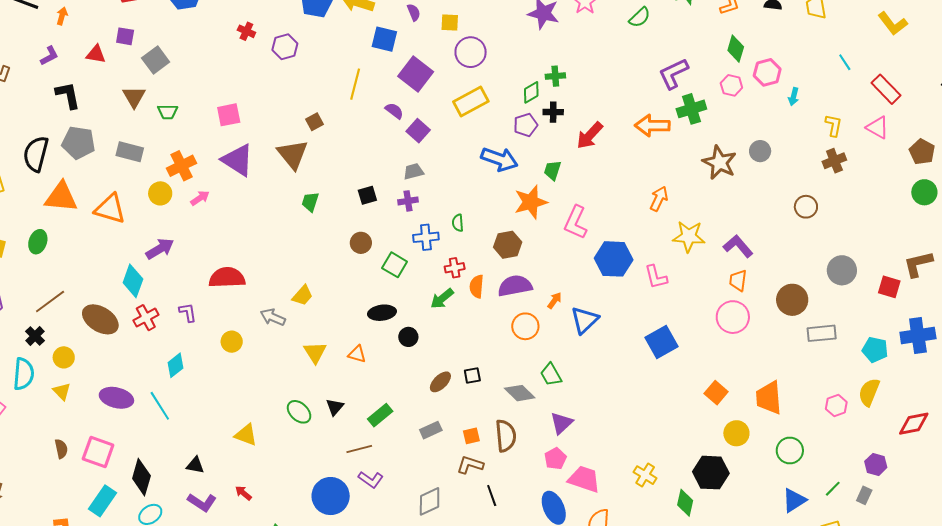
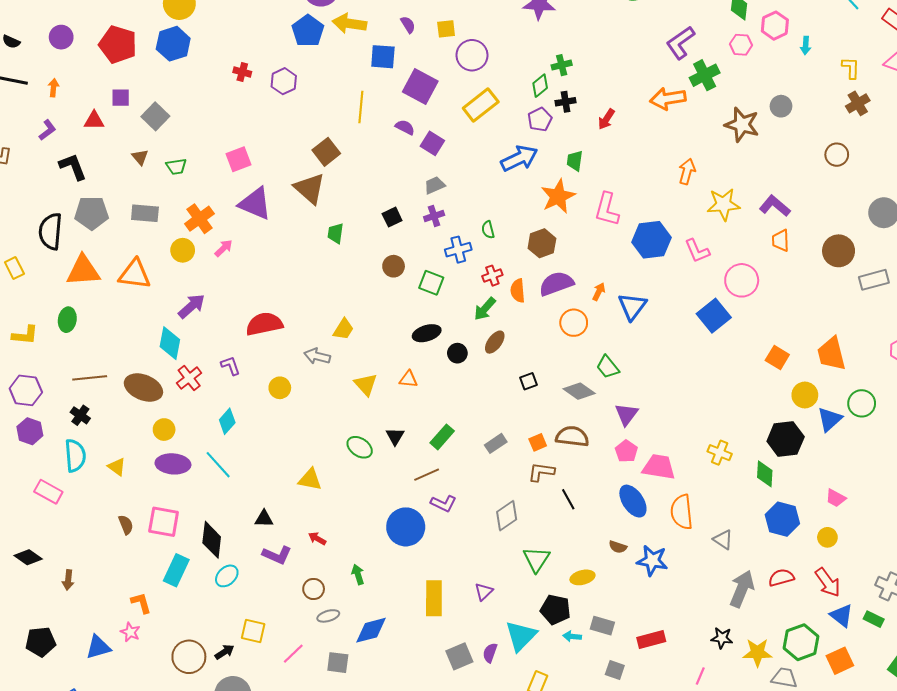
brown triangle: (134, 97) -> (140, 157), size x0.7
brown square: (314, 122) -> (326, 152), size x1.5
red arrow: (590, 135) -> (606, 119), size x0.7
blue arrow: (499, 159) -> (519, 158), turned -36
brown line: (50, 301) -> (90, 378), turned 40
pink circle: (733, 317) -> (742, 280), moved
yellow circle: (64, 357) -> (164, 430), moved
brown ellipse: (440, 382) -> (495, 342), moved
brown semicircle: (506, 436) -> (572, 437), turned -68
blue triangle: (794, 500) -> (830, 419), moved

